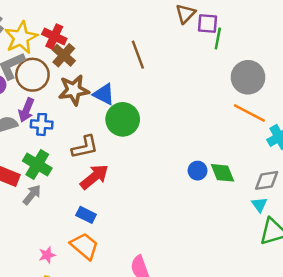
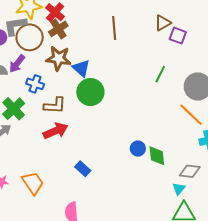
green line: (218, 39) -> (160, 74), moved
brown line: (138, 55) -> (114, 28), moved
blue cross: (42, 124) -> (35, 84), moved
blue rectangle: (86, 215) -> (83, 169), moved

